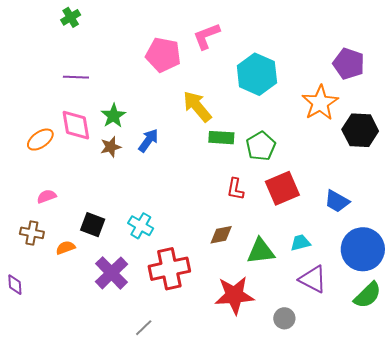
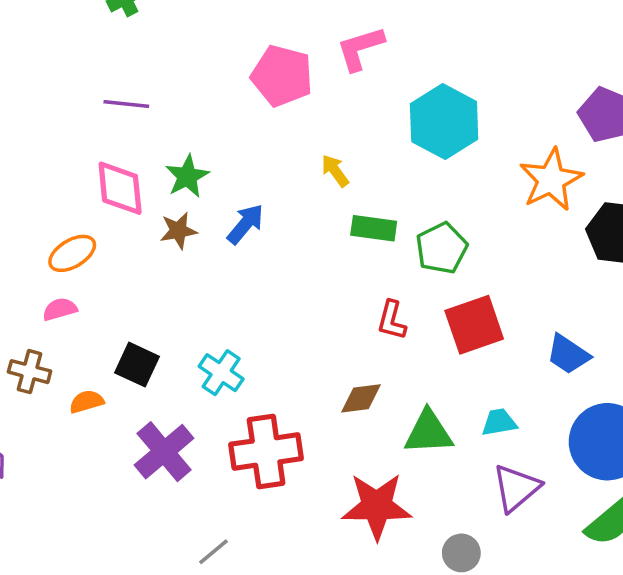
yellow arrow: (197, 107) -> (335, 171), size x0.6
orange ellipse: (40, 140) -> (72, 253), moved
purple triangle: (313, 279) -> (516, 488), turned 48

